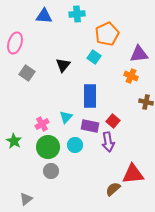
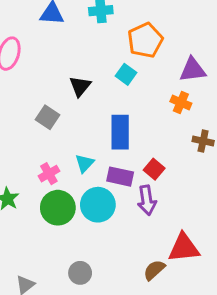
gray square: (27, 73) -> (47, 117), moved
cyan circle: (75, 145) -> (98, 205), size x1.5
gray circle: (51, 171) -> (80, 273), moved

